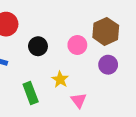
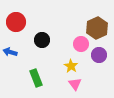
pink circle: (77, 45) -> (81, 44), moved
yellow star: (60, 79) -> (71, 66), moved

